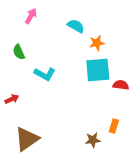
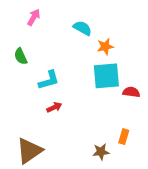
cyan L-shape: (45, 74) -> (49, 80), turned -45
red arrow: (12, 99) -> (54, 107), moved

